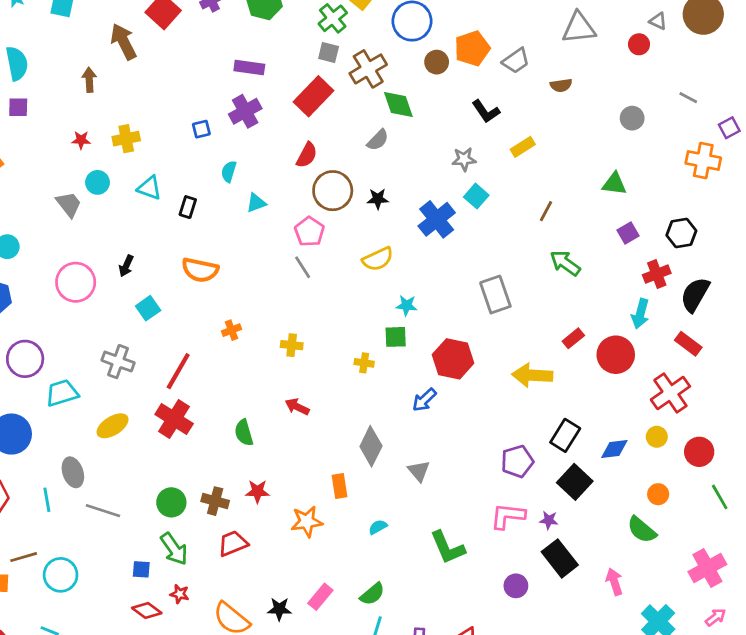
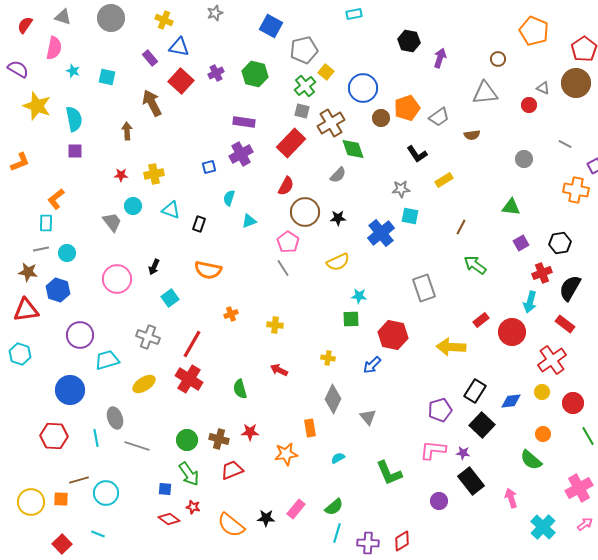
cyan square: (476, 196) -> (410, 216), turned -30
yellow cross: (364, 363) -> (328, 358), moved

